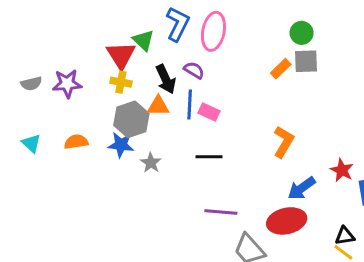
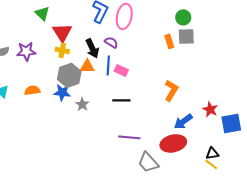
green triangle: (143, 40) -> (42, 13), moved
orange rectangle: (281, 69) -> (169, 41), turned -64

